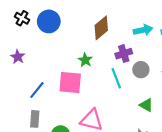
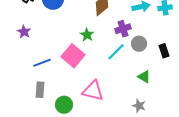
cyan line: (116, 78) -> (116, 52), turned 66
pink square: (70, 83) -> (73, 56), turned 35
blue line: (37, 90) -> (42, 63), turned 30

